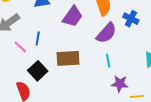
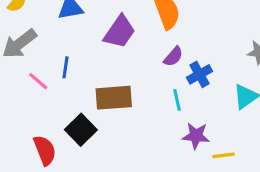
blue cross: (131, 19) -> (199, 74), moved, turned 35
purple semicircle: (106, 33) -> (173, 57), size x0.6
black square: (38, 71) -> (81, 130), moved

